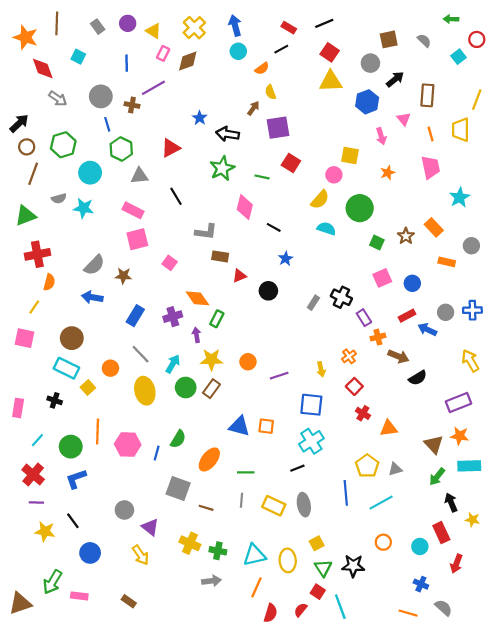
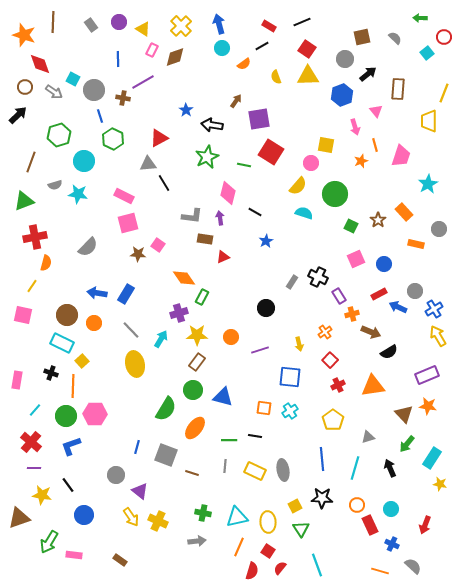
cyan square: (78, 57) -> (73, 79), moved
yellow semicircle: (271, 92) -> (276, 77), moved
orange line: (431, 134) -> (375, 145), moved
brown circle: (27, 147) -> (25, 87), moved
red square: (291, 163) -> (271, 152), size x1.4
pink trapezoid: (431, 167) -> (401, 156), turned 30
gray triangle: (139, 176) -> (148, 164), moved
brown star: (123, 276) -> (138, 254), moved
black circle: (268, 291) -> (266, 308), moved
blue arrow: (92, 297) -> (97, 293), moved
blue cross: (472, 310) -> (434, 309), moved, turned -30
purple cross: (173, 317) -> (179, 313), moved
purple arrow: (196, 335) -> (220, 218), moved
orange circle: (110, 368) -> (94, 323), moved
green circle: (186, 388) -> (193, 390), moved
red cross: (363, 413) -> (338, 385), turned 32
orange square: (266, 426) -> (264, 408), moved
orange triangle: (389, 428) -> (373, 386), moved, size x1.4
orange line: (98, 432) -> (73, 386), moved
green semicircle: (178, 439) -> (166, 409), size x1.4
cyan cross: (311, 441) -> (290, 411), size x0.7
pink hexagon: (128, 444) -> (95, 414), moved
blue line: (157, 453) -> (137, 447), moved
yellow pentagon: (367, 466) -> (333, 420), moved
cyan rectangle: (469, 466) -> (432, 458), moved, turned -55
black line: (297, 468) -> (255, 436), moved, turned 32
cyan line: (381, 502) -> (355, 468), turned -45
black arrow: (451, 502) -> (390, 468), moved
red rectangle: (441, 533) -> (370, 525), moved
yellow cross: (190, 543) -> (158, 521), moved
black star: (353, 566) -> (322, 498), moved
red square: (318, 592) -> (268, 551), moved
brown triangle: (20, 603) -> (19, 518), moved

